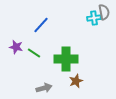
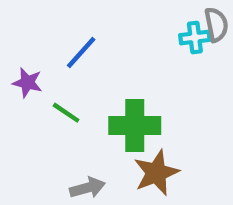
purple star: (16, 47) -> (27, 83), moved
brown star: (76, 81) -> (156, 173), size x1.5

